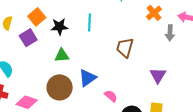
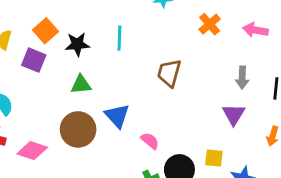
gray arrow: (170, 33) -> (242, 77), moved
purple square: (28, 38) -> (34, 60), turned -36
purple triangle: (158, 75) -> (234, 114), moved
blue triangle: (87, 78) -> (117, 116), turned -36

